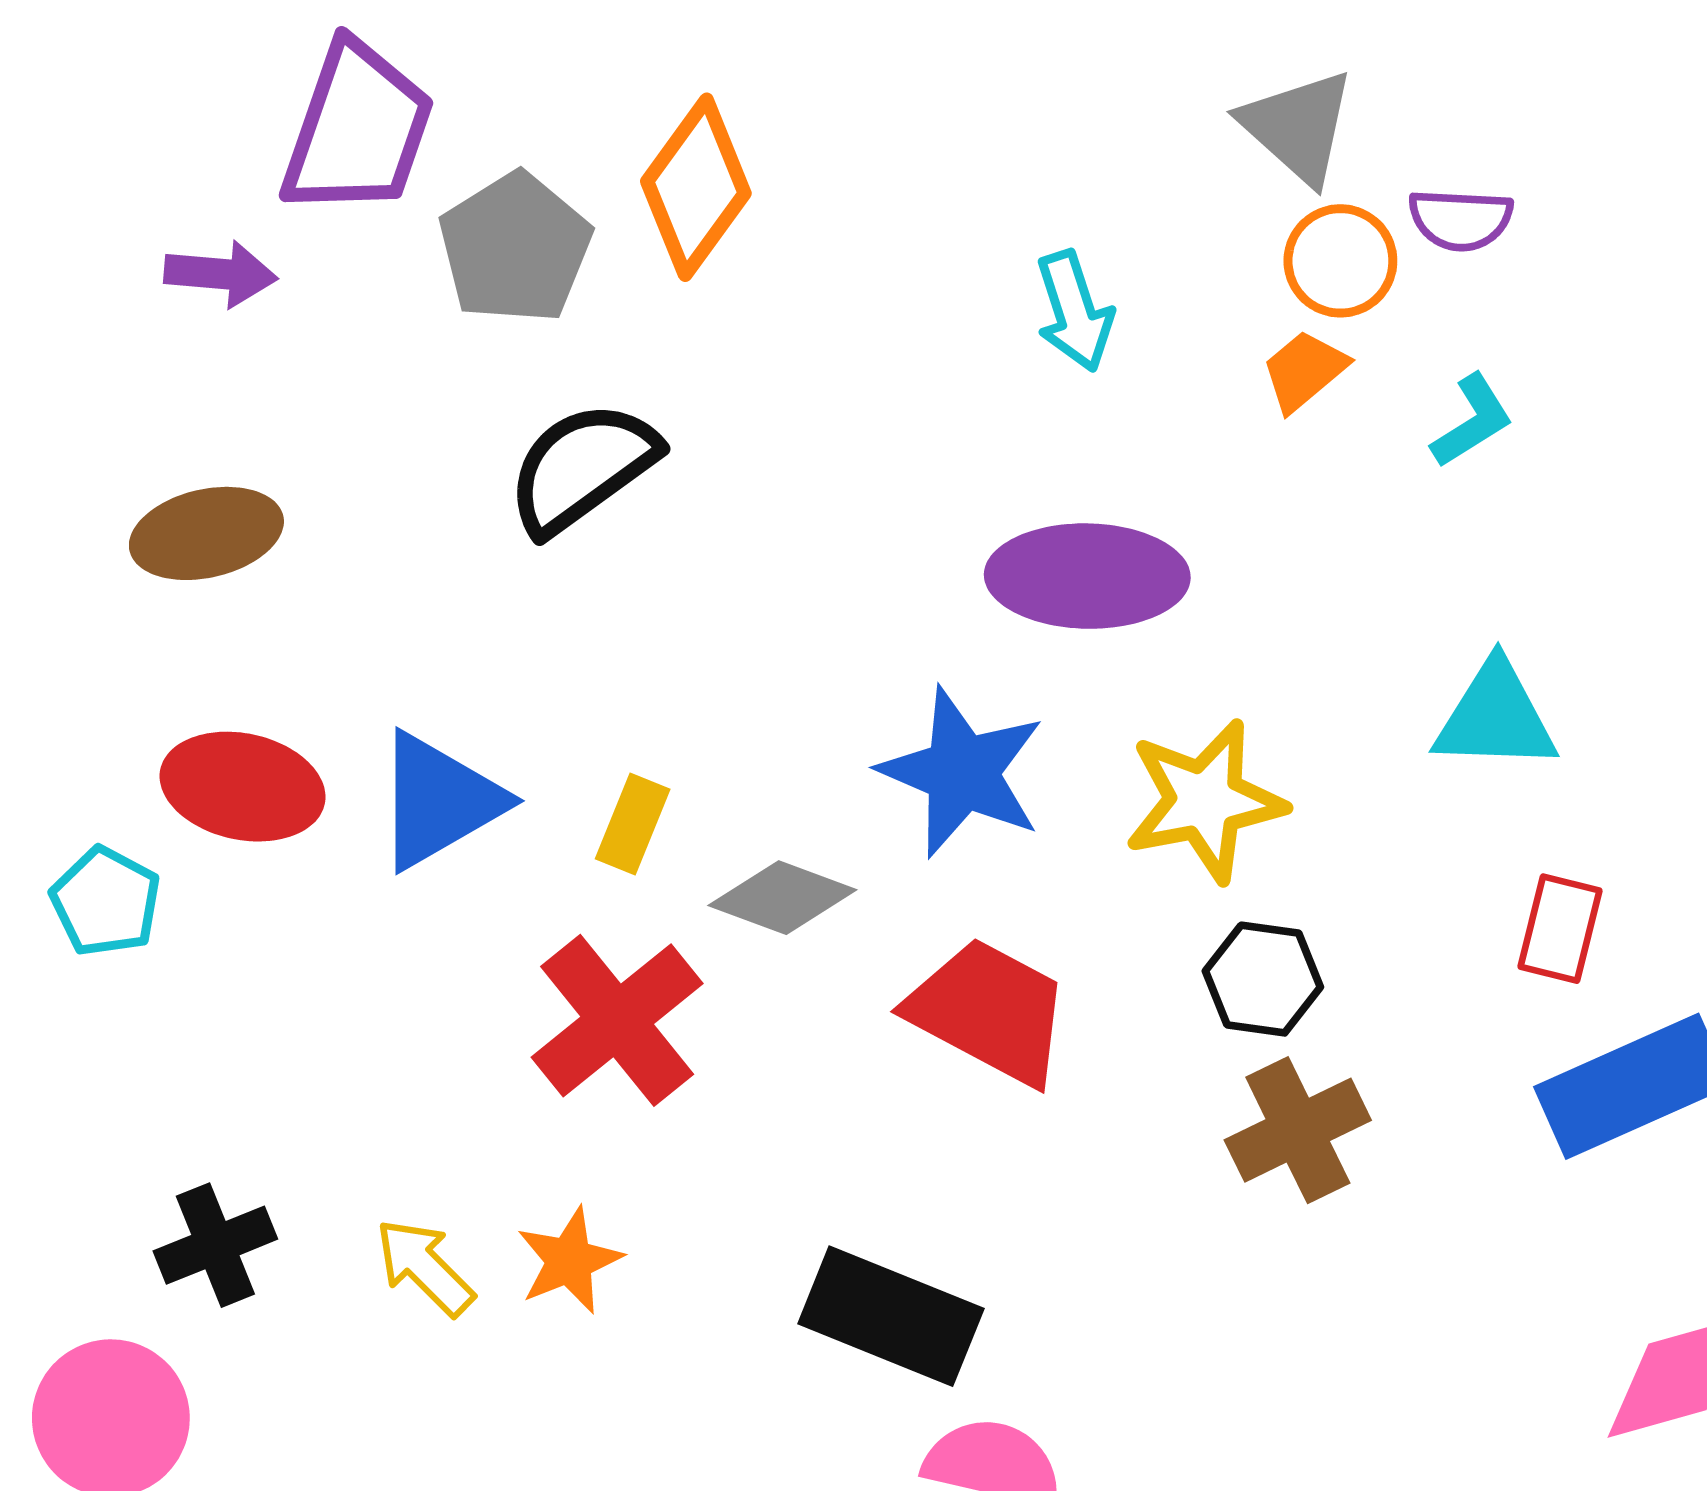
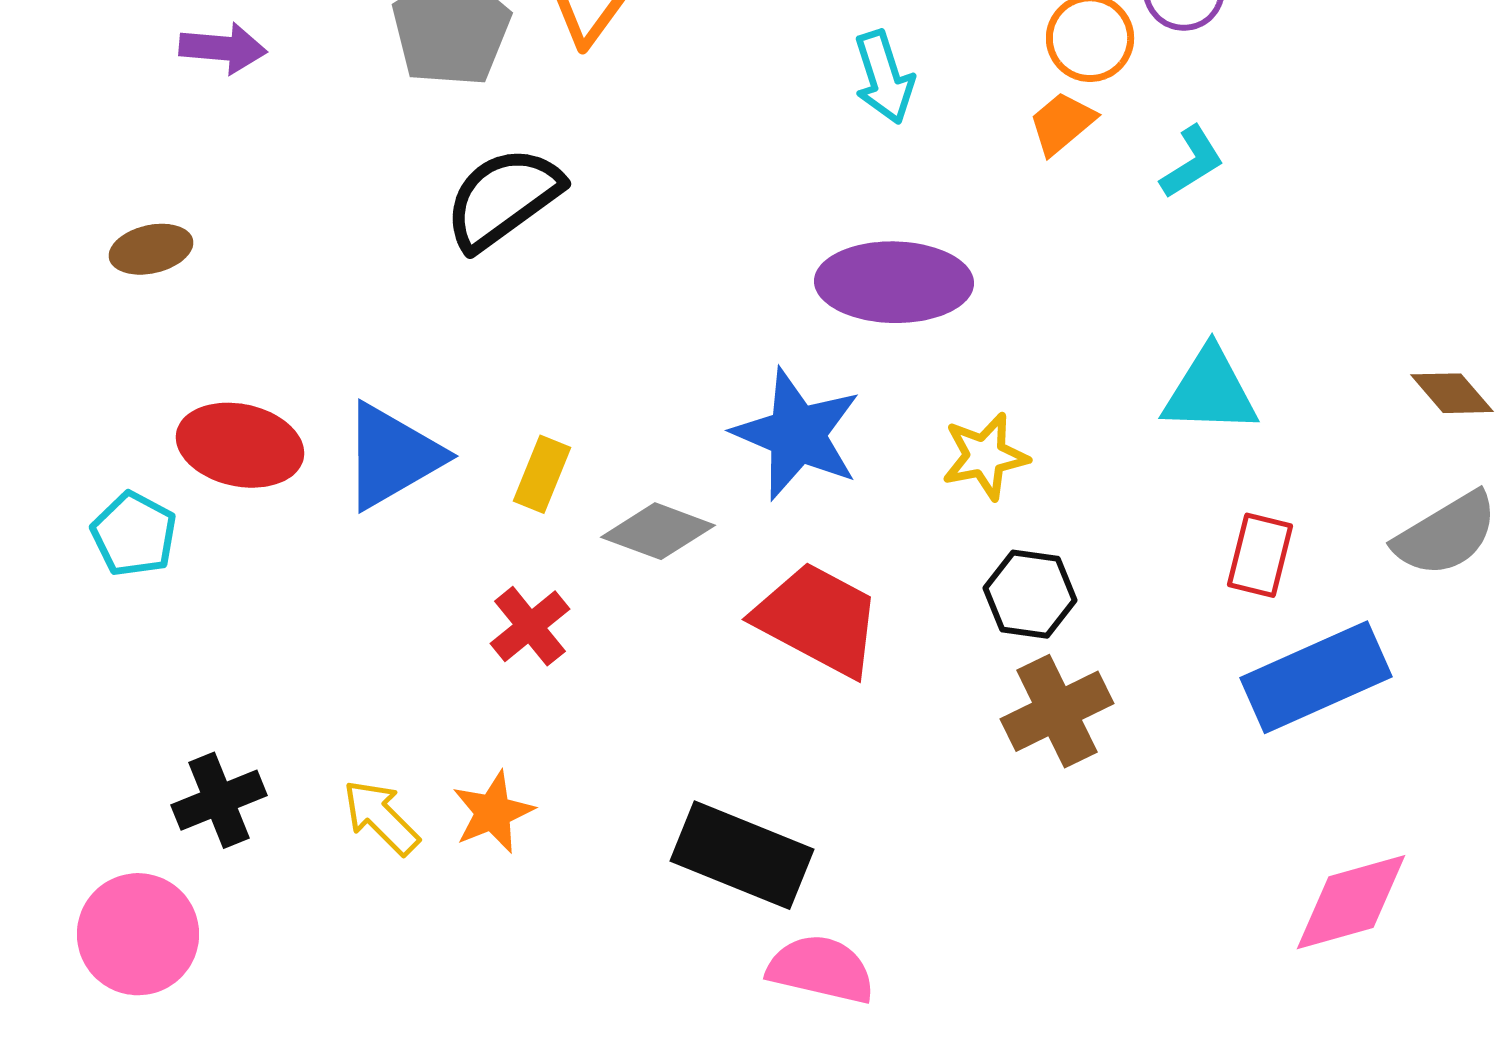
brown ellipse: (206, 533) -> (151, 249), moved, size x0.7
yellow star: (1205, 801) -> (985, 456), size x0.7
red cross: (617, 1020) -> (530, 626), size x0.6

